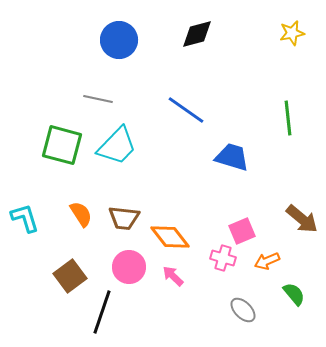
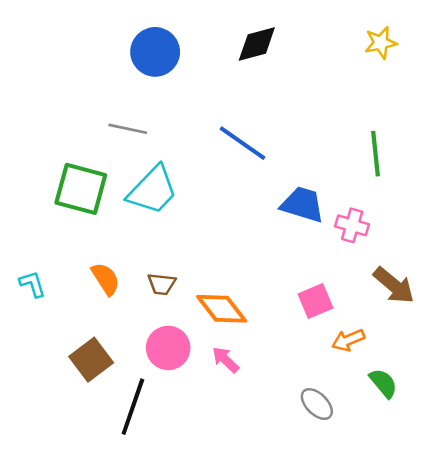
cyan L-shape: (25, 218) -> (33, 284), size x0.7
brown trapezoid: (124, 218) -> (162, 284), size x0.7
pink cross: (223, 258) -> (352, 225), moved

